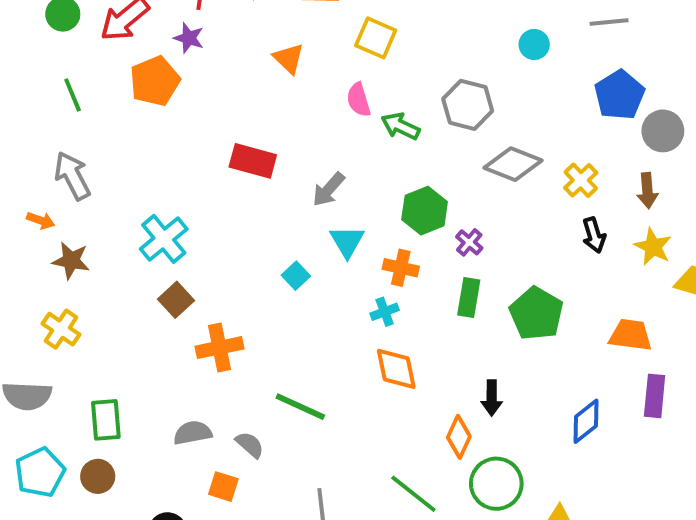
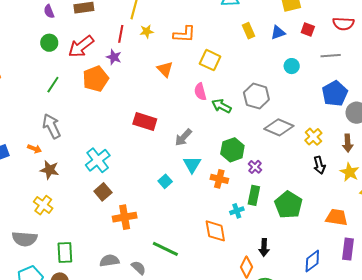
green line: (73, 95) -> (53, 85), turned 54
cyan cross: (385, 312) -> (237, 211), moved

